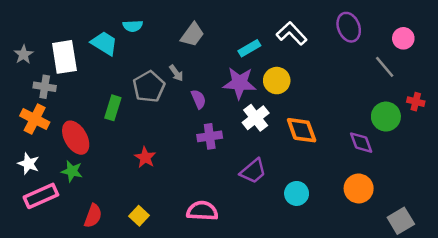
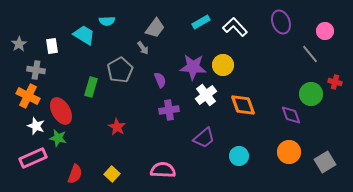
cyan rectangle: (249, 48) -> (201, 22), moved
white rectangle: (64, 57) -> (52, 46), size x0.6
gray arrow: (176, 73) -> (143, 48), moved
white star: (29, 164) -> (36, 126), moved
gray square: (401, 221) -> (325, 162), moved

